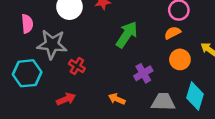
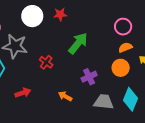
orange semicircle: (172, 33) -> (125, 47), moved
red cross: (77, 66) -> (46, 62), moved

